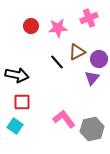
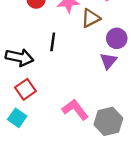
brown triangle: (77, 52) -> (91, 18), moved
black line: (57, 62) -> (53, 42), moved, turned 49
red square: (22, 102) -> (25, 89), turned -36

